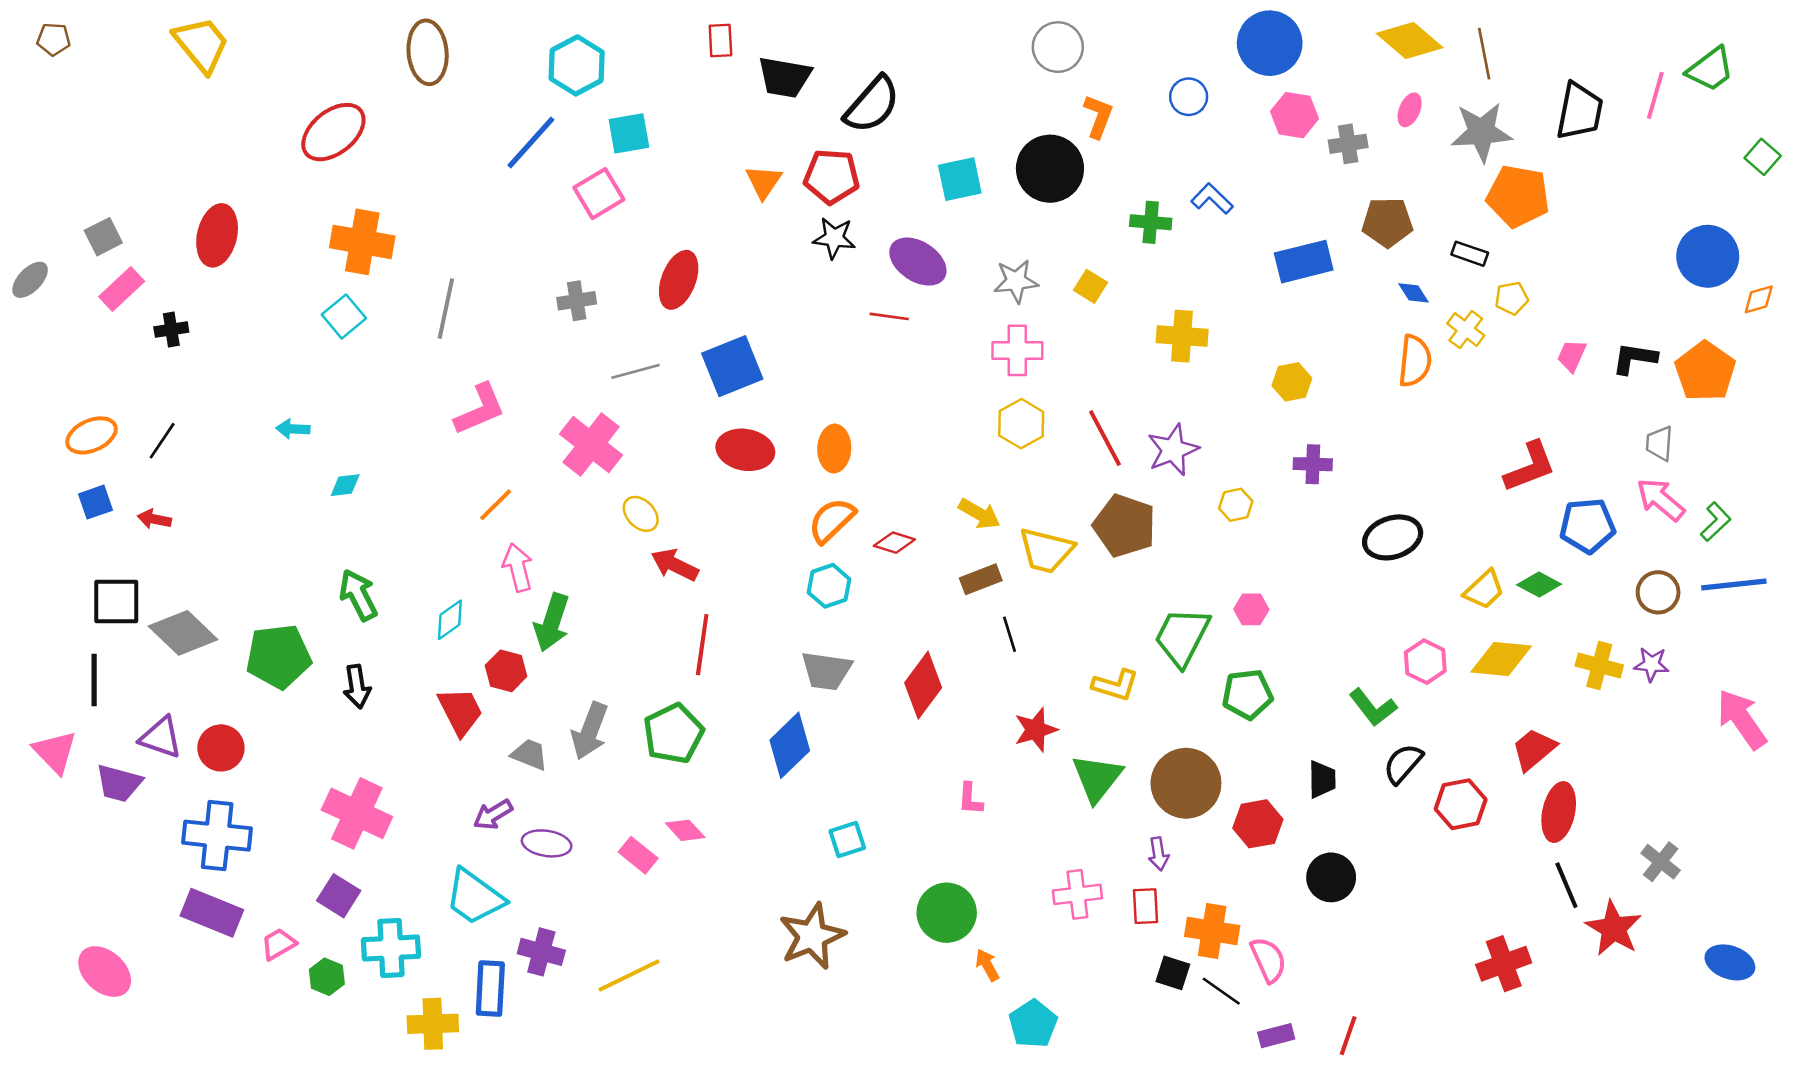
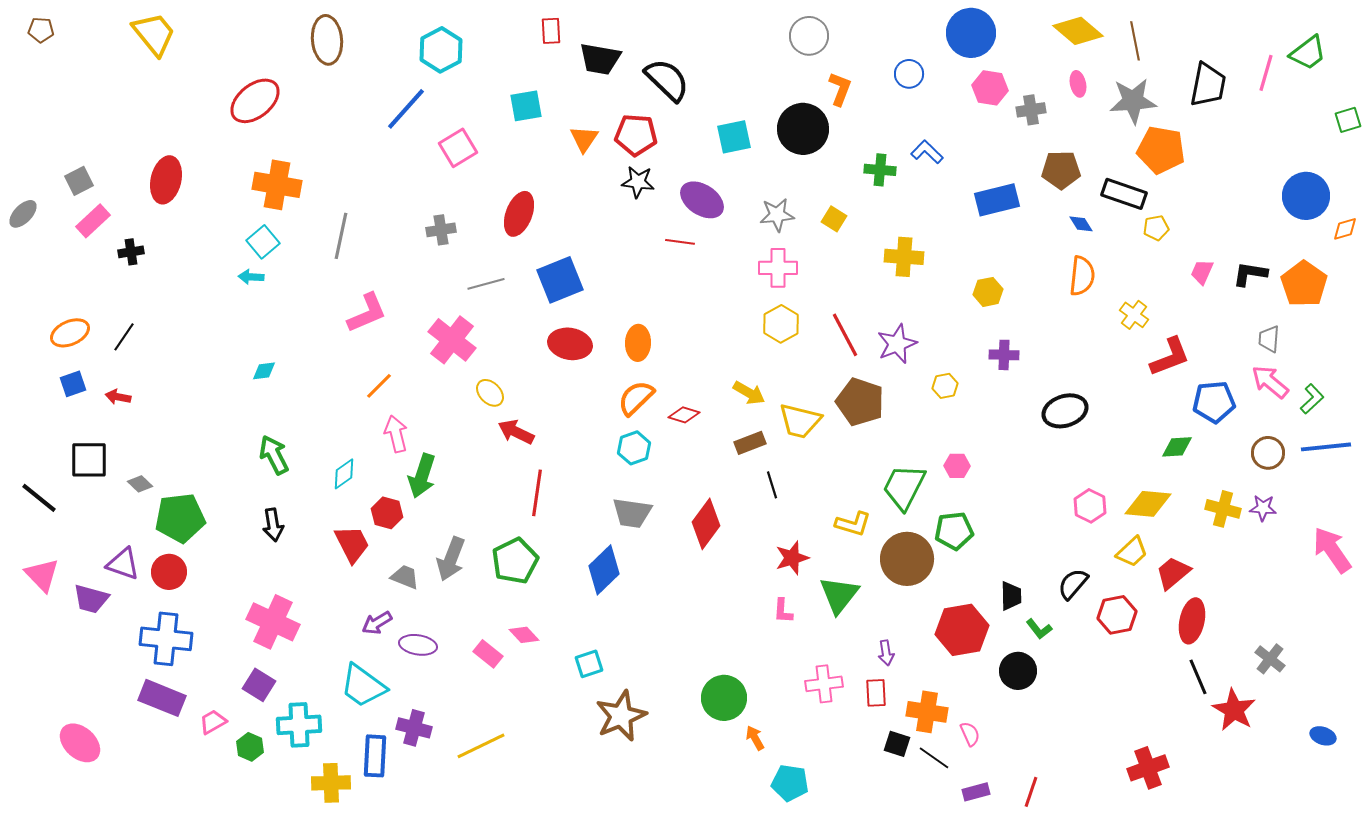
black semicircle: (872, 105) -> (667, 80), turned -87
pink ellipse: (1410, 110) -> (1078, 84), turned -35
cyan square: (629, 133) -> (526, 106), moved
green square: (1763, 157) -> (1348, 120), turned 32
black rectangle: (1470, 254) -> (1124, 194), size x1.6
yellow cross: (1466, 330) -> (1134, 315), moved
cyan arrow: (293, 429) -> (251, 277), moved
green diamond: (1539, 584) -> (1177, 447), turned -32
yellow trapezoid: (1484, 590) -> (1132, 552), moved
gray diamond: (183, 633) -> (140, 484), size x0.5
green pentagon: (279, 656) -> (180, 518), moved
black line: (94, 680) -> (39, 498), moved, turned -51
green L-shape: (1373, 707) -> (1039, 629), moved, size x0.7
brown circle: (1186, 783) -> (907, 559), moved
pink L-shape: (970, 799) -> (783, 611), moved
red hexagon: (1258, 824) -> (962, 630), size x1.4
cyan square: (847, 839) -> (589, 664), moved
pink semicircle: (1268, 960) -> (970, 734), size x0.7
blue ellipse: (1730, 962) -> (1323, 736), size x0.7
red cross: (1504, 964) -> (1148, 768), moved
cyan pentagon: (1033, 1024) -> (790, 783), turned -30

